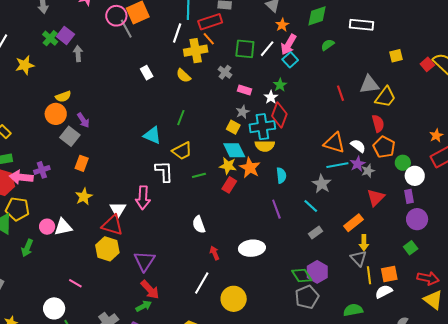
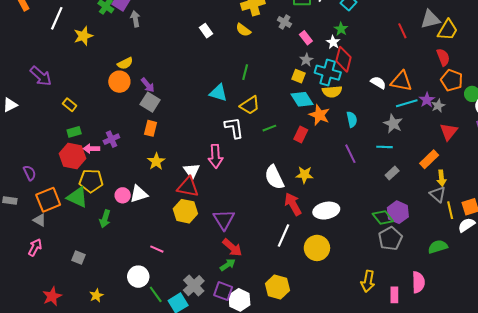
pink rectangle: (244, 90) -> (306, 38), turned 40
cyan cross: (262, 127) -> (328, 73), turned 30
gray square: (70, 136) -> (150, 102), moved
white semicircle: (358, 146) -> (378, 83), moved
yellow star: (228, 166) -> (304, 175), moved
pink arrow: (21, 177) -> (91, 149), size x0.7
cyan line: (311, 206) -> (384, 147), turned -35
white semicircle: (199, 225) -> (274, 177), size x1.4
white ellipse: (252, 248) -> (326, 211), moved
red arrow: (214, 253) -> (293, 204), size x1.6

